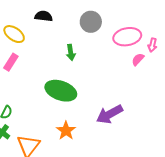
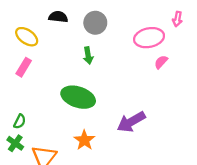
gray circle: (91, 22) -> (95, 23), moved
pink arrow: (152, 45) -> (177, 19), moved

